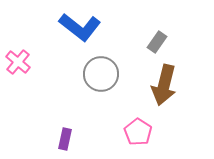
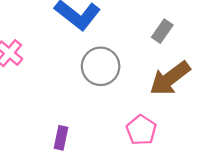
brown arrow: (164, 85) -> (170, 78), turned 39

